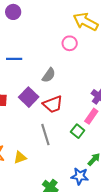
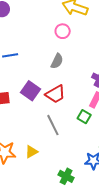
gray semicircle: (49, 75) -> (57, 61), moved

